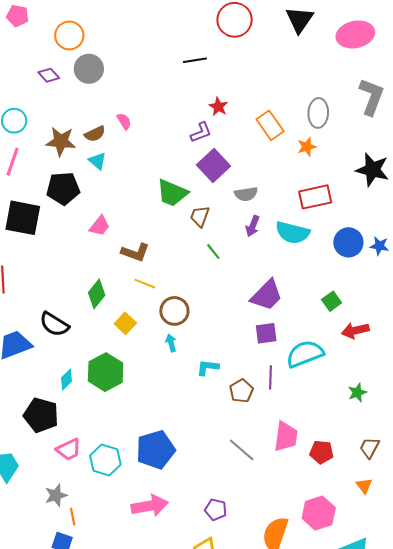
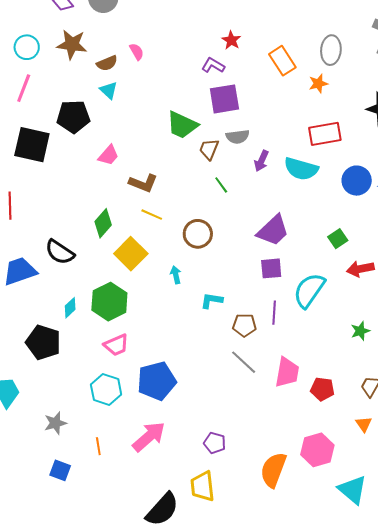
purple L-shape: (201, 132) -> (213, 65), turned -130
brown star: (61, 141) -> (72, 44), moved
purple square: (213, 166) -> (224, 99), turned 32
gray semicircle: (246, 194) -> (238, 137), moved
brown circle: (174, 311) -> (198, 234), moved
yellow square: (125, 323) -> (131, 254), size x1.5
cyan semicircle: (305, 354) -> (309, 290), turned -36
brown pentagon: (241, 391) -> (244, 325), turned 30
pink trapezoid: (69, 450) -> (116, 345), moved
gray line: (242, 450) -> (244, 362), moved
pink arrow: (150, 506) -> (149, 437), turned -33
orange line: (73, 517) -> (98, 446), moved

